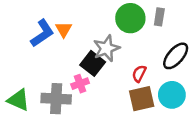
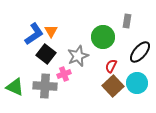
green circle: (130, 18) -> (103, 37), moved
gray star: (106, 48) -> (78, 56), moved
black square: (93, 63) -> (46, 54), moved
brown square: (142, 99) -> (113, 86), turned -30

